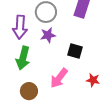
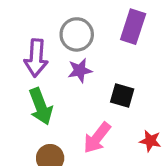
green arrow: (23, 58) -> (41, 106), turned -35

